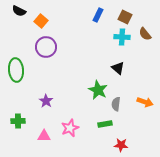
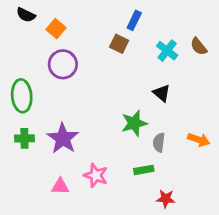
brown square: (125, 17) -> (119, 44), moved
cyan cross: (122, 37) -> (167, 51), turned 35
green star: (98, 90) -> (134, 123), turned 30
purple star: (46, 101) -> (63, 138), size x1.6
green cross: (18, 121) -> (24, 138), moved
pink star: (70, 128) -> (96, 175), turned -30

